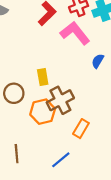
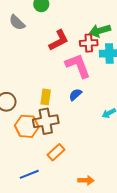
blue semicircle: (98, 61) -> (75, 95), moved
yellow rectangle: (43, 77) -> (46, 97), moved

